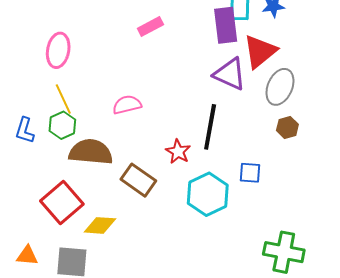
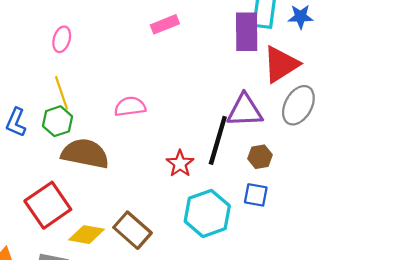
pink ellipse: (58, 50) -> (62, 39), size x0.7
purple triangle: (230, 74) -> (245, 110), moved, turned -33
brown hexagon: (287, 127) -> (260, 157), moved
brown rectangle: (138, 180) -> (132, 230), moved

